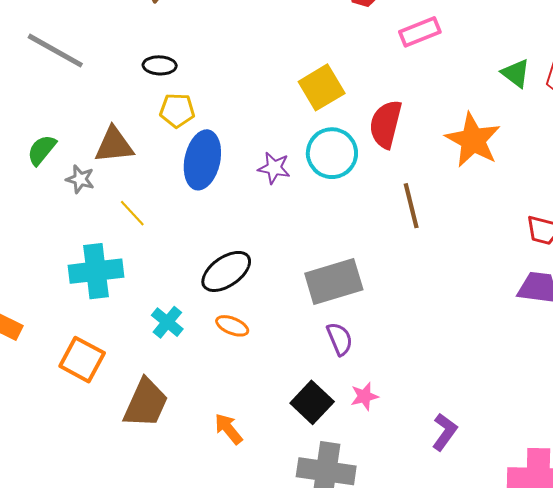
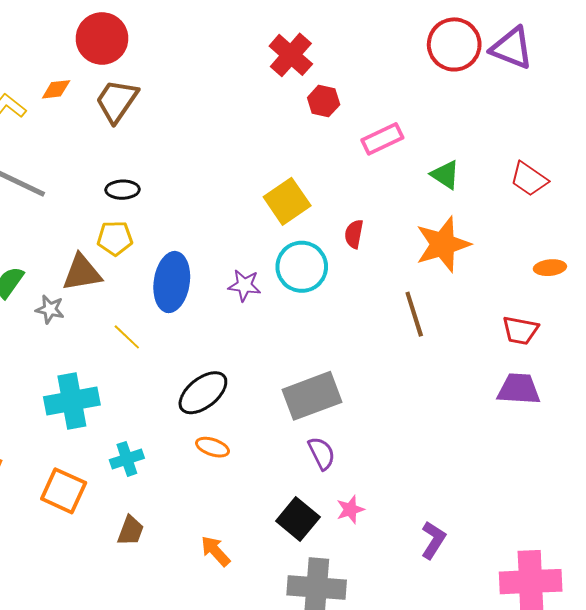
green triangle: (516, 73) -> (445, 175), moved
yellow pentagon: (177, 110) -> (115, 238), moved
red semicircle: (386, 124) -> (354, 234), size x0.6
orange star: (473, 140) -> (443, 244), turned 30
brown line: (411, 206) -> (414, 314), moved
yellow line: (132, 213) -> (127, 337), moved
cyan cross: (167, 322) -> (127, 459), moved, turned 36
brown trapezoid: (146, 403) -> (131, 531), size x0.6

